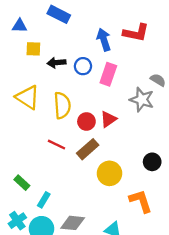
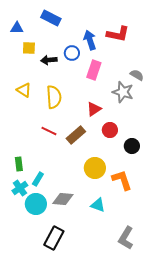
blue circle: (83, 66) -> (72, 53), moved
yellow triangle: (28, 97) -> (24, 90), size x0.7
red circle: (86, 121) -> (110, 130), moved
yellow circle: (110, 173) -> (95, 168), moved
green rectangle: (22, 183) -> (19, 164), turned 40
cyan cross: (17, 221) -> (20, 188), moved

